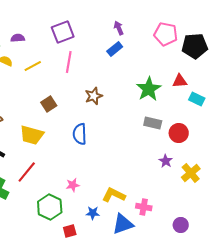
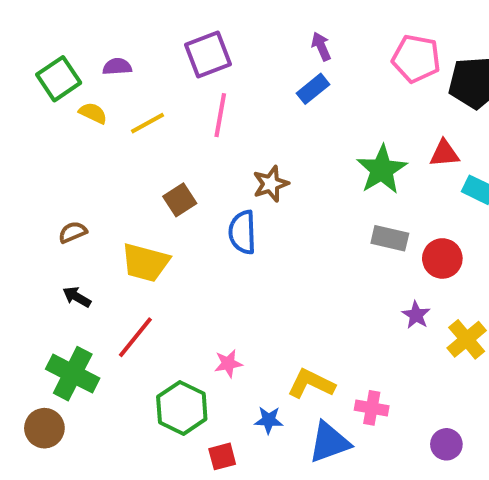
blue semicircle: (80, 134) -> (242, 232), moved

